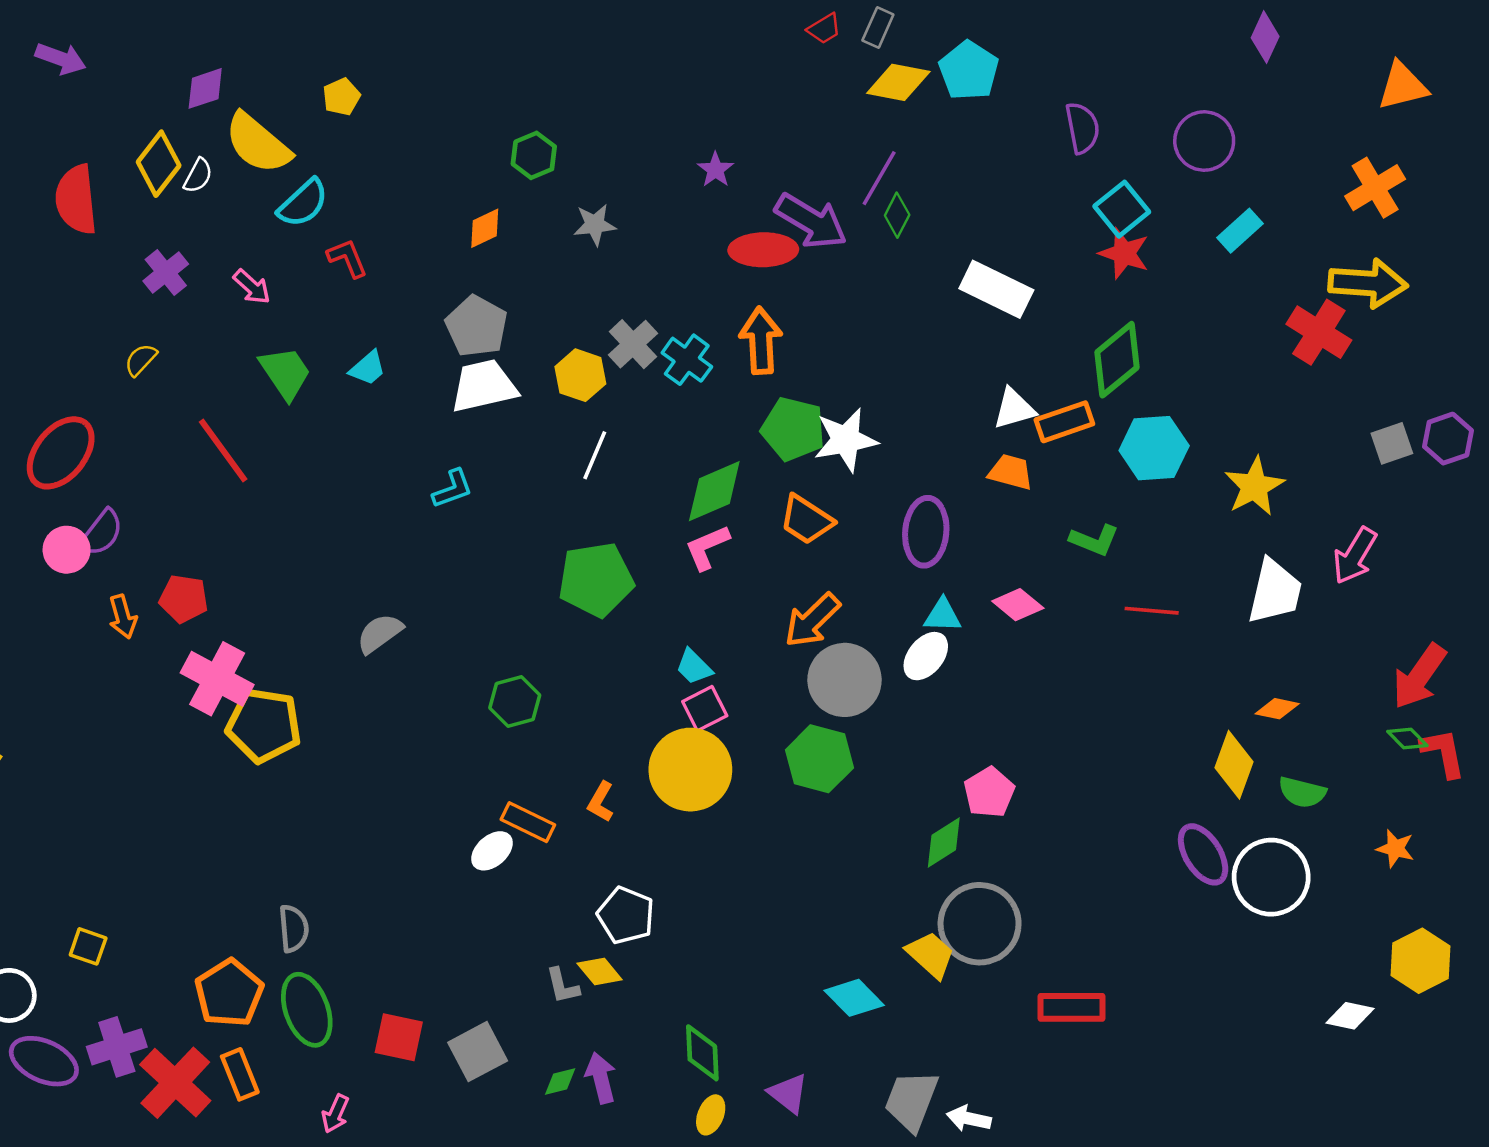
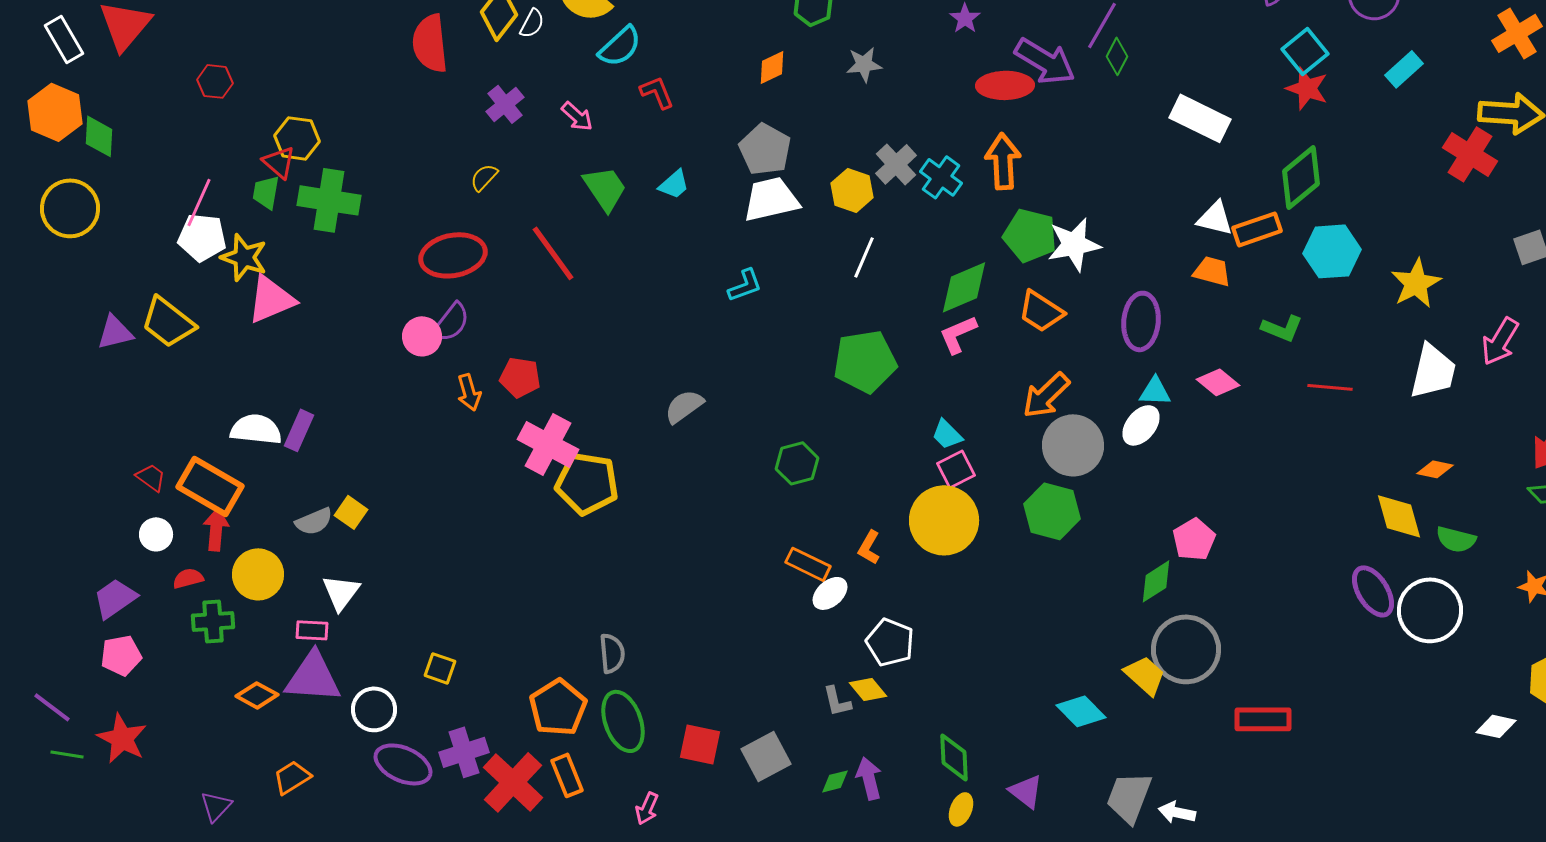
white triangle: (1014, 409) -> (1215, 218), turned 30
red ellipse: (61, 453) -> (453, 255), moved, turned 40
yellow diamond: (1234, 765) -> (1399, 516), turned -36
white ellipse: (492, 851) -> (830, 593), moved

